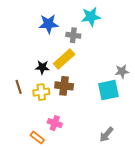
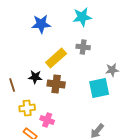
gray cross: (73, 35) -> (83, 47), moved
black star: (42, 67) -> (35, 77), moved
yellow cross: (41, 92) -> (27, 108), moved

